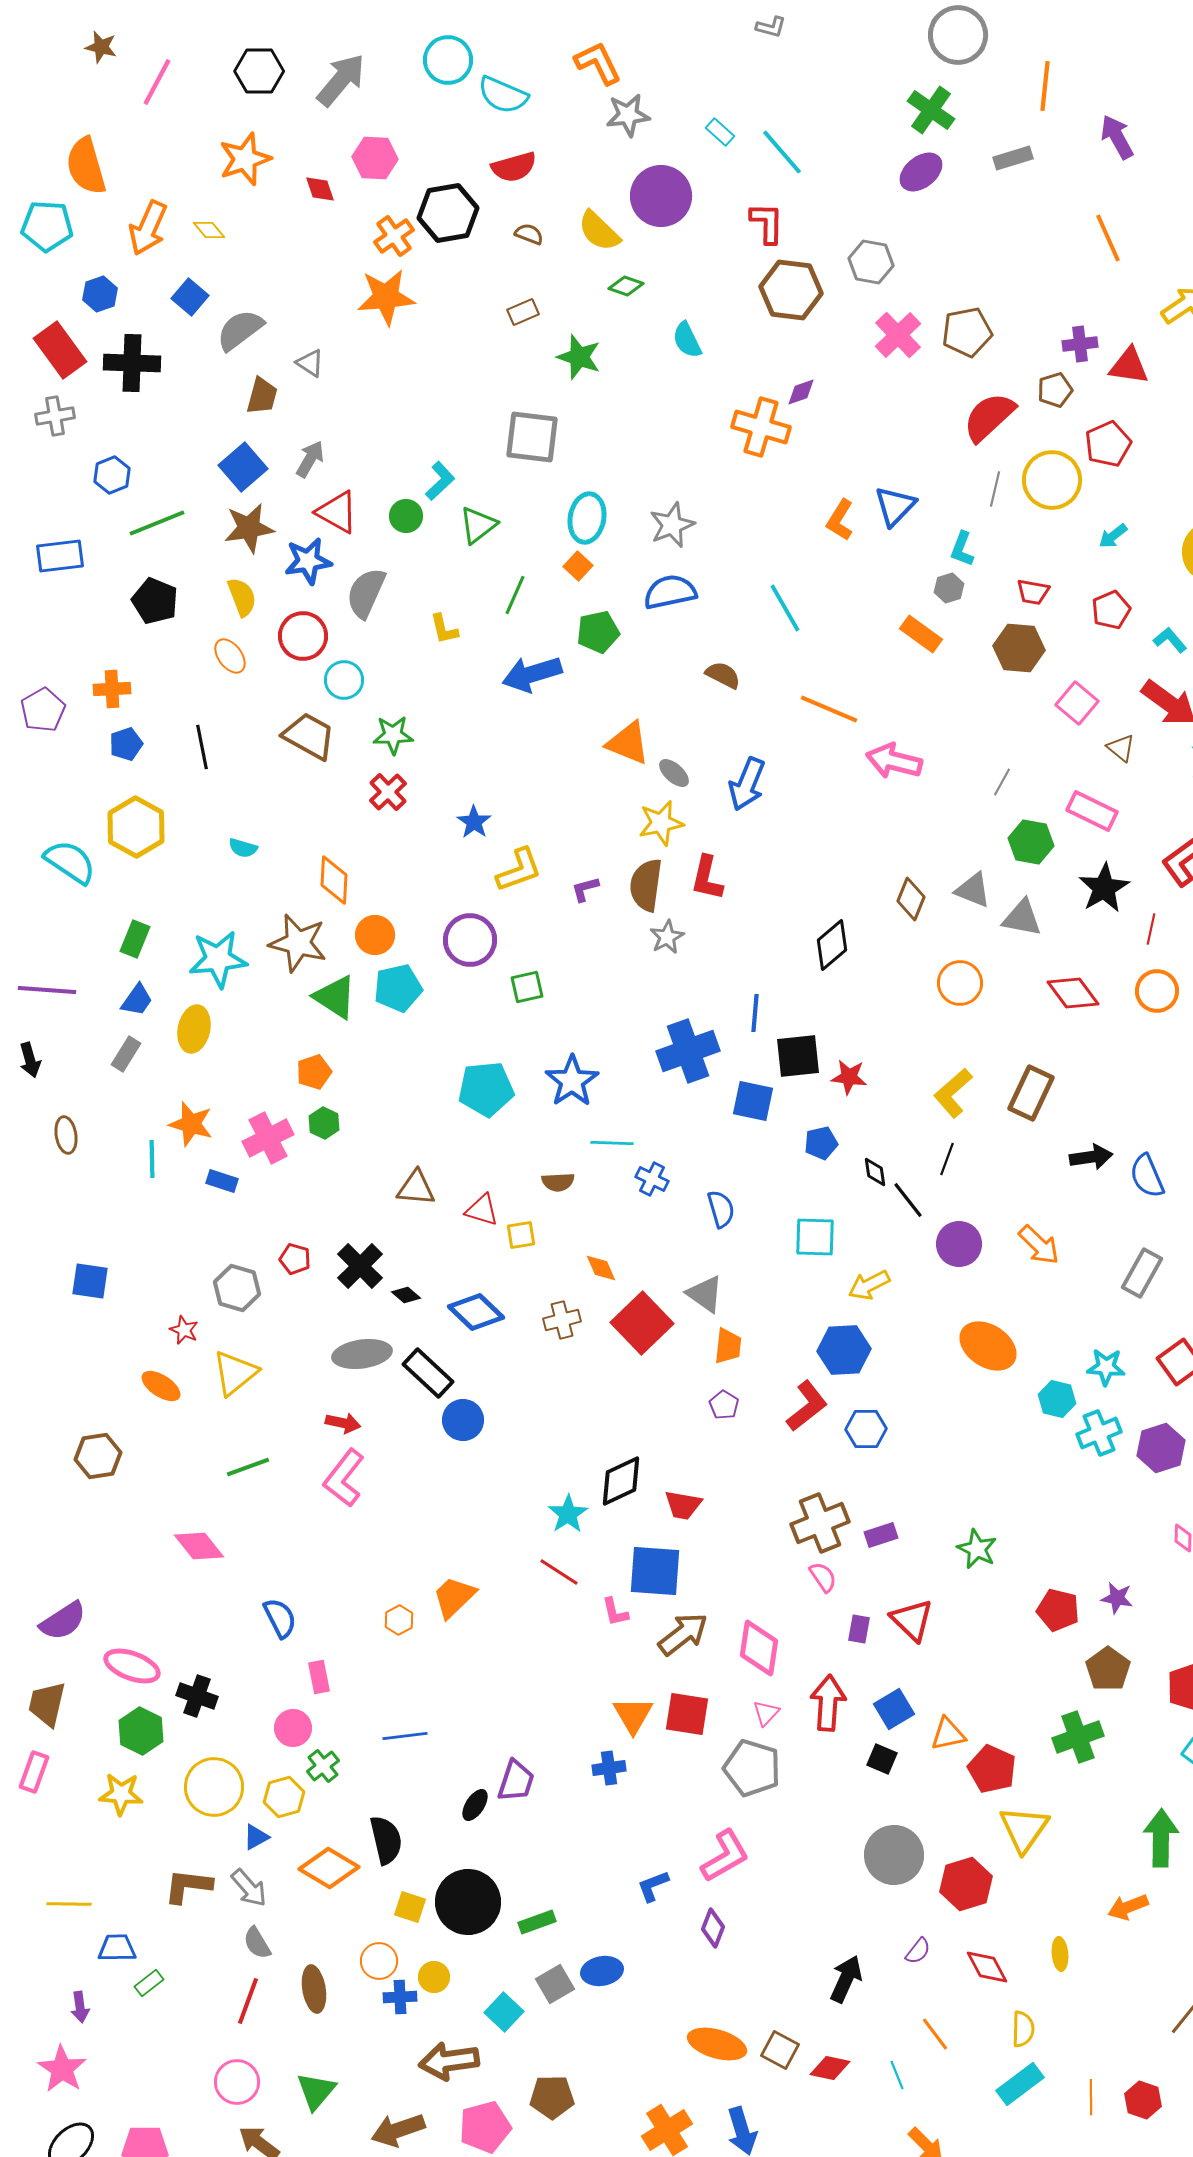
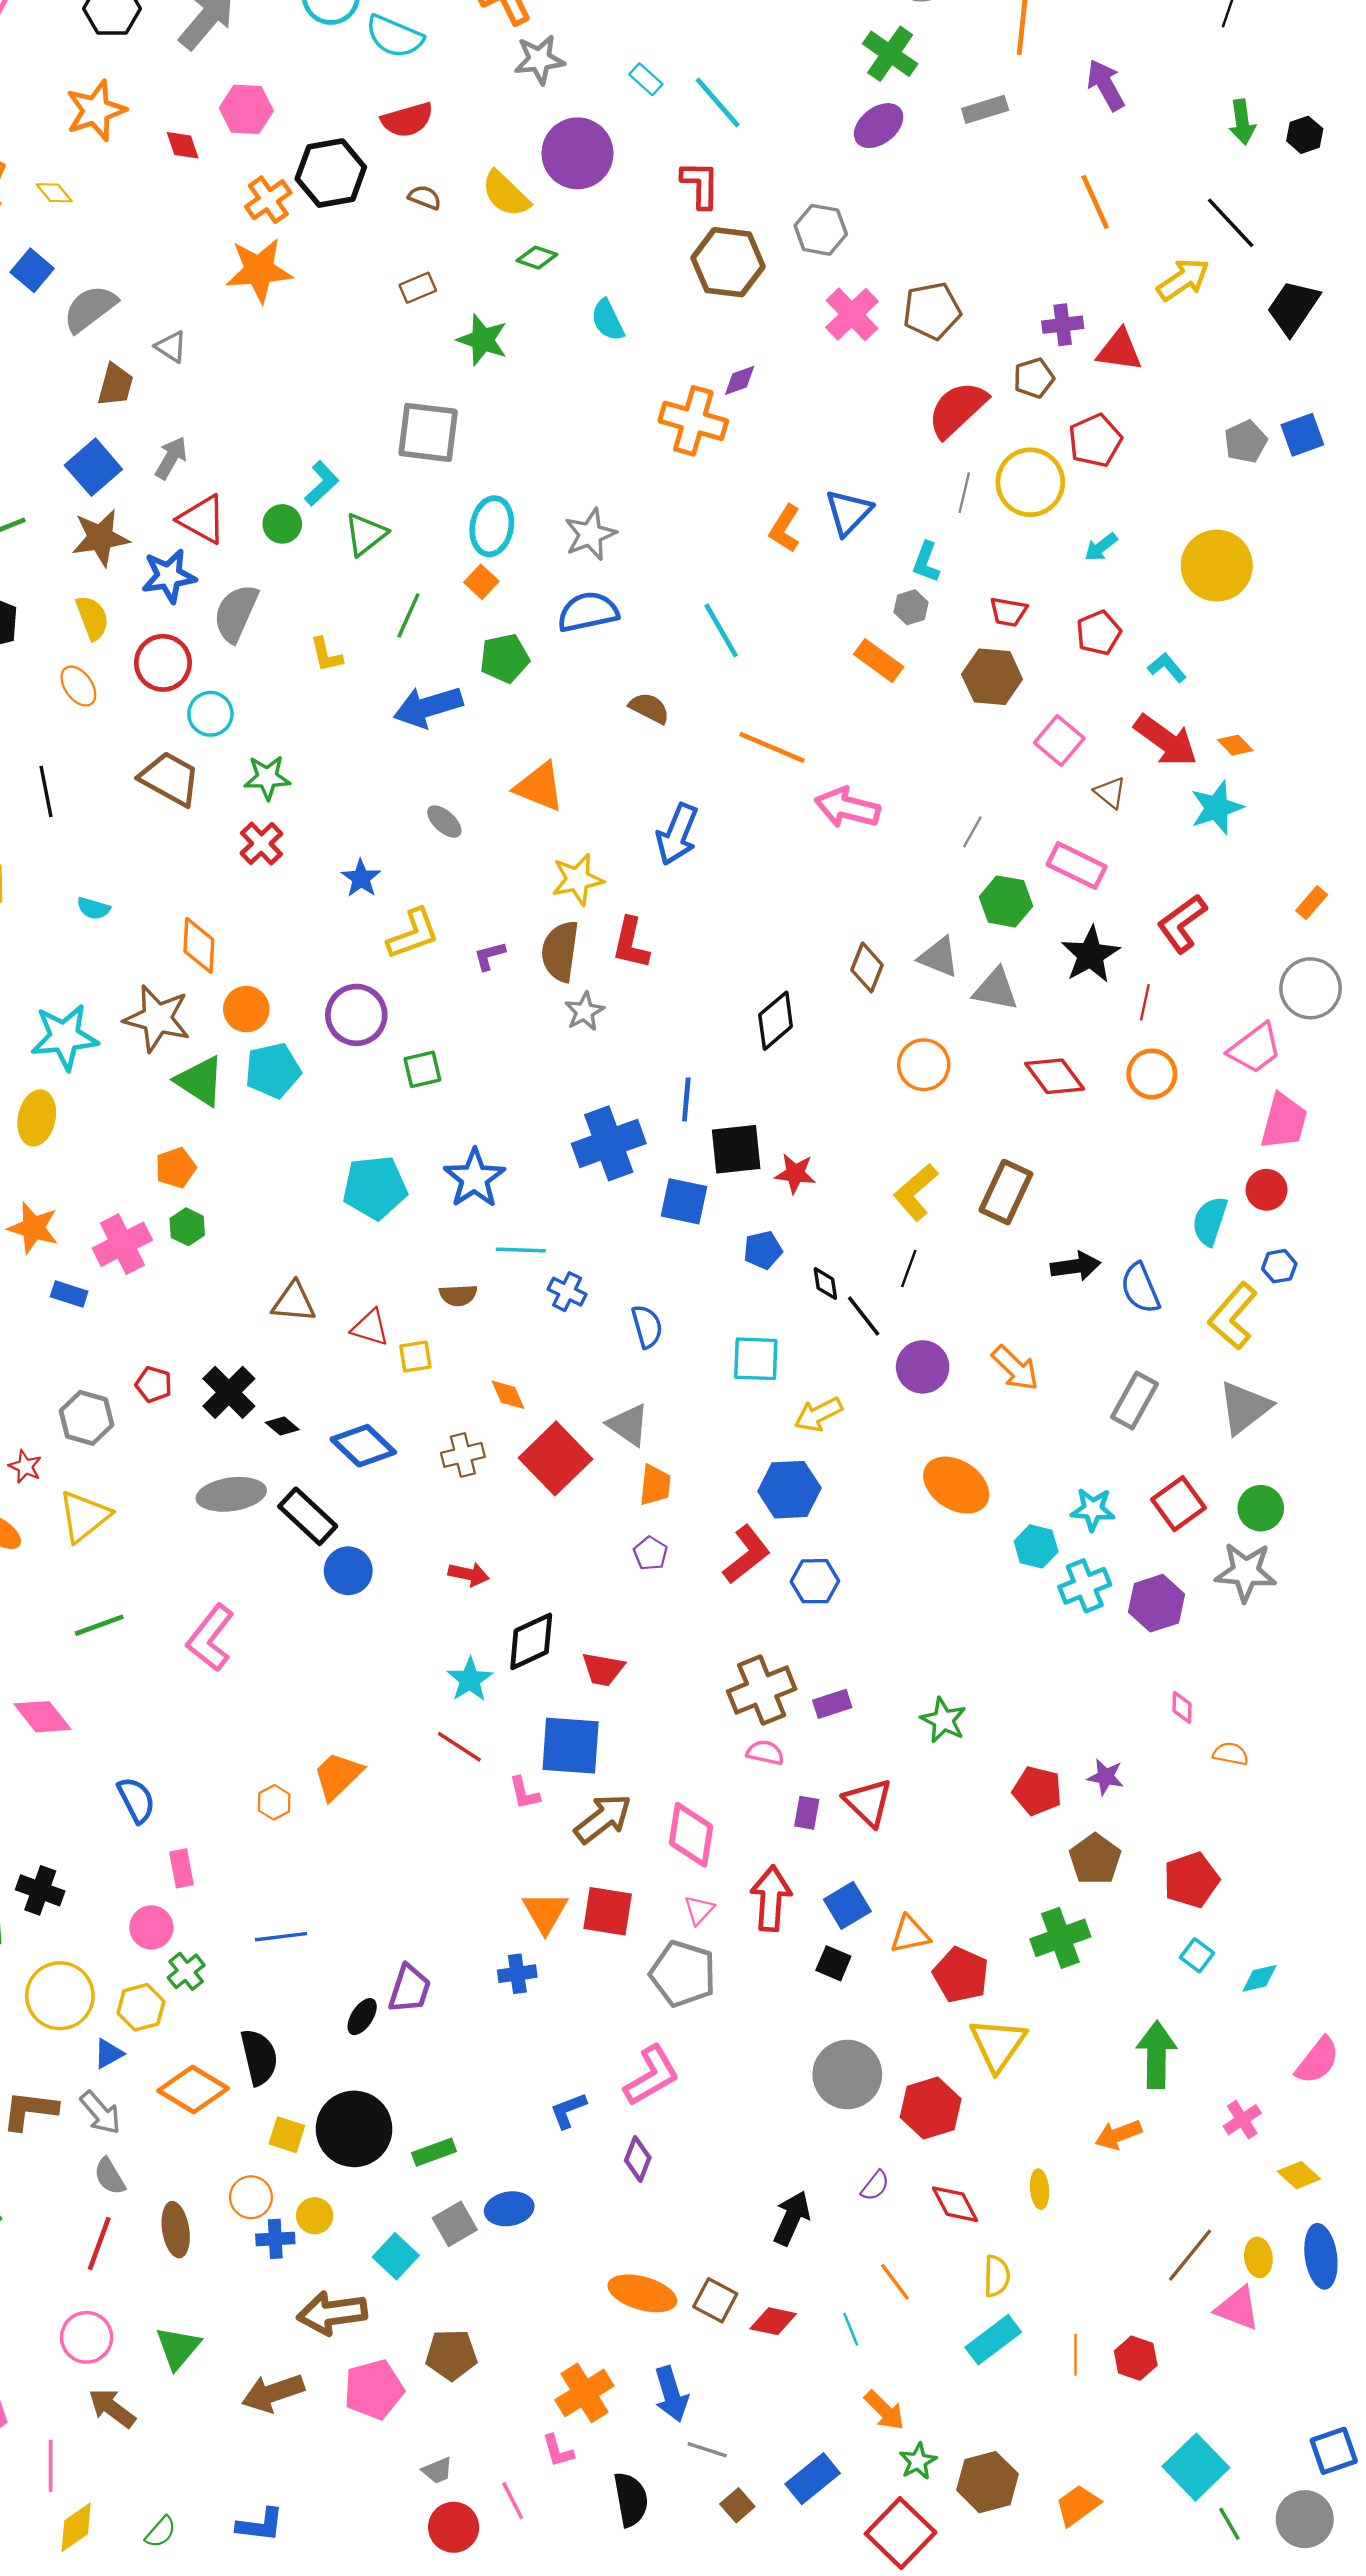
gray ellipse: (674, 773) -> (444, 822), moved
red arrow: (343, 1423) -> (469, 1574), moved
pink semicircle: (823, 1577) -> (765, 1753), turned -44

